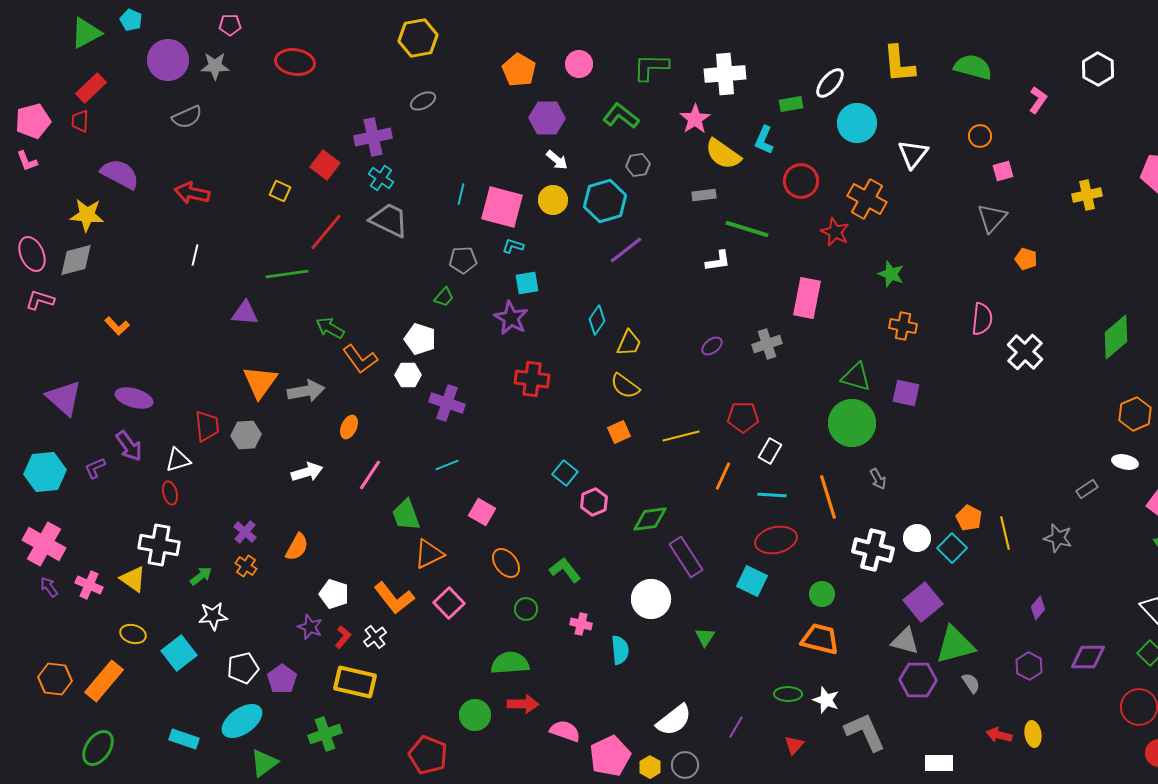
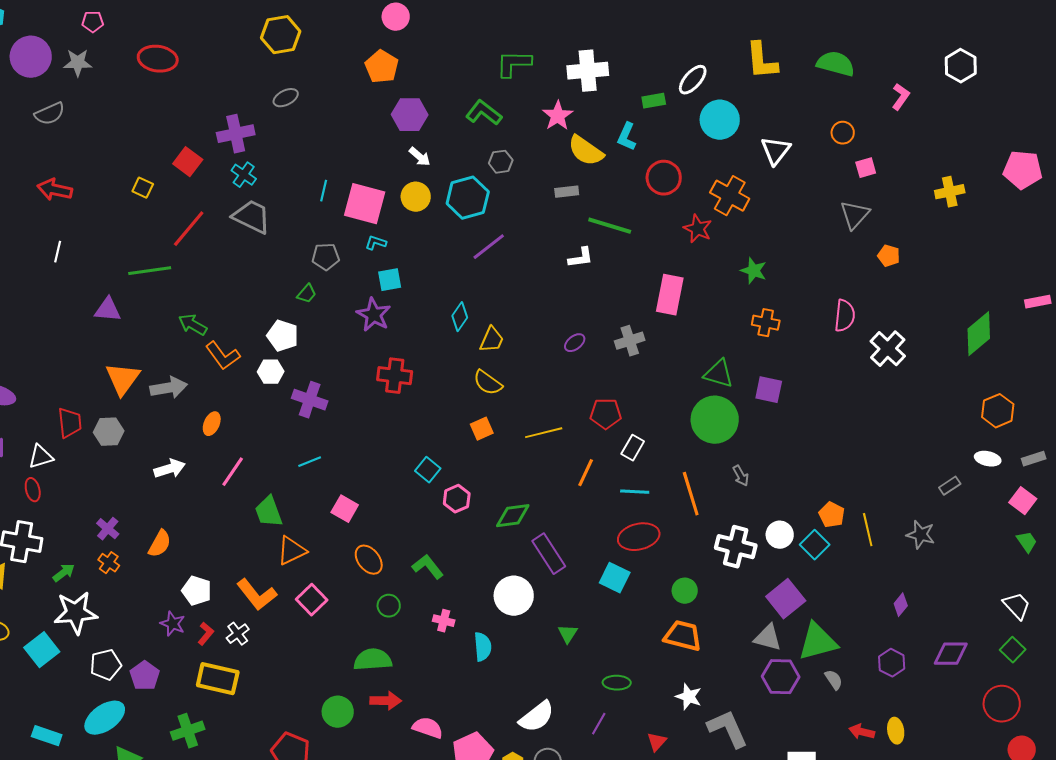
pink circle: (579, 64) -> (396, 17), moved
white star: (213, 616) -> (76, 613), size x1.5
green ellipse: (788, 694) -> (617, 683), moved

